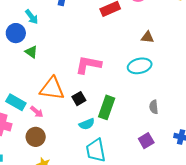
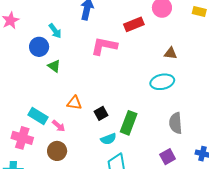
pink L-shape: (88, 65) -> (104, 46), moved
orange triangle: (52, 88) -> (74, 103), size x0.6
gray semicircle: (154, 107) -> (176, 123), size x1.5

